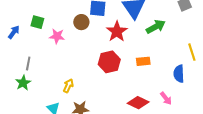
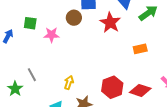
red hexagon: (109, 62) -> (112, 87), moved
gray line: (28, 64) -> (32, 75), moved, turned -32
green star: (23, 83) -> (15, 89), moved

